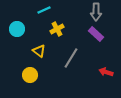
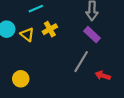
yellow triangle: (39, 51) -> (27, 35), moved
gray line: (71, 58) -> (81, 62), moved

